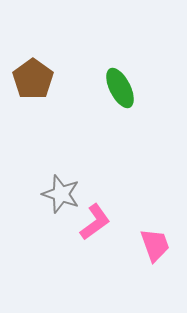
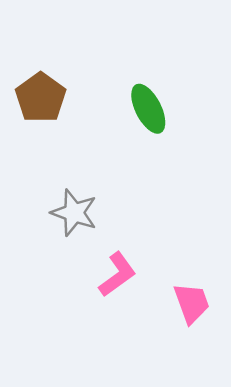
gray star: (61, 194) -> (74, 213), moved

